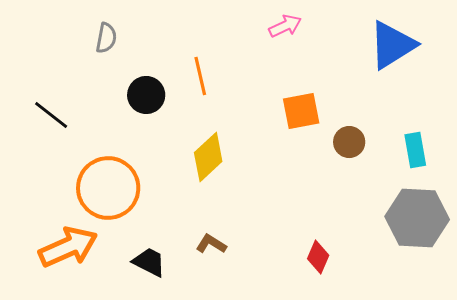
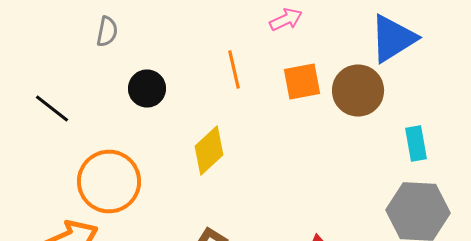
orange line: (200, 76) -> (234, 70), moved
orange square: (301, 111) -> (302, 82), moved
brown circle: (349, 142) -> (358, 90), moved, size x1.6

